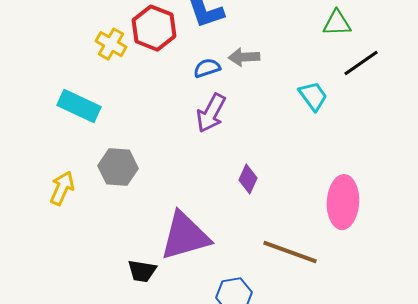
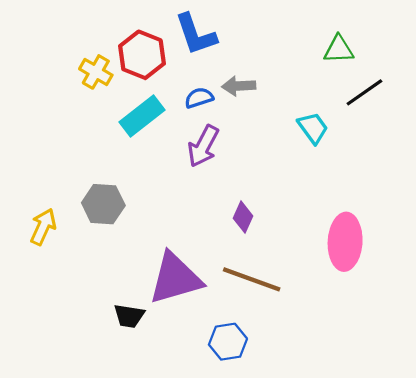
cyan rectangle: (79, 106) -> (142, 116), moved, turned -63
brown line: (290, 252) -> (252, 279), moved

